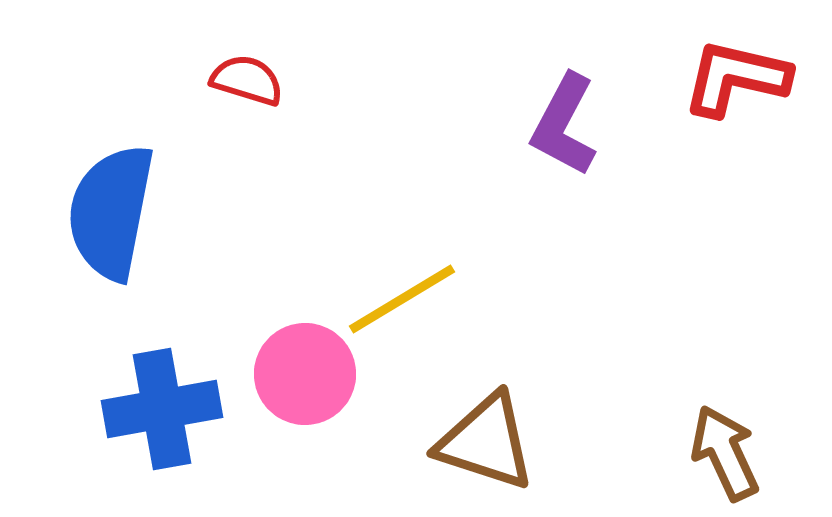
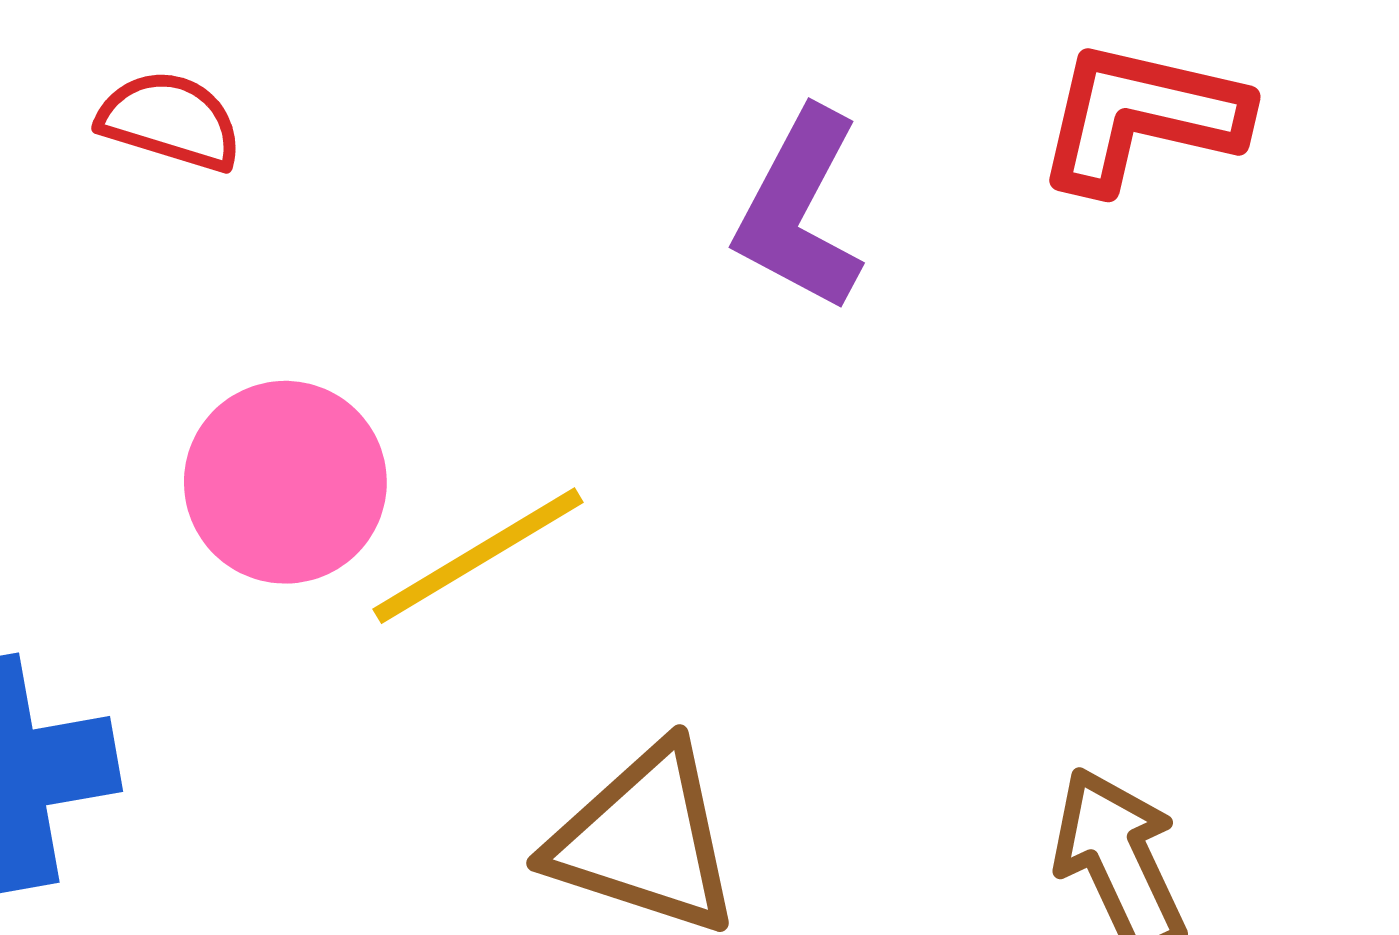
pink circle: (305, 374) -> (285, 482), moved

